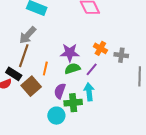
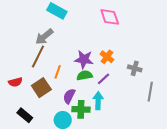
orange cross: (100, 48) -> (107, 57), moved
black rectangle: (14, 74) -> (25, 115), moved

